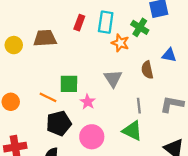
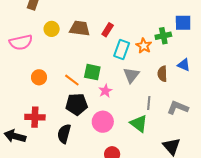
cyan rectangle: (106, 22) -> (122, 50), moved
red rectangle: (79, 23) -> (108, 30), moved
green cross: (140, 27) -> (163, 36), turned 35

